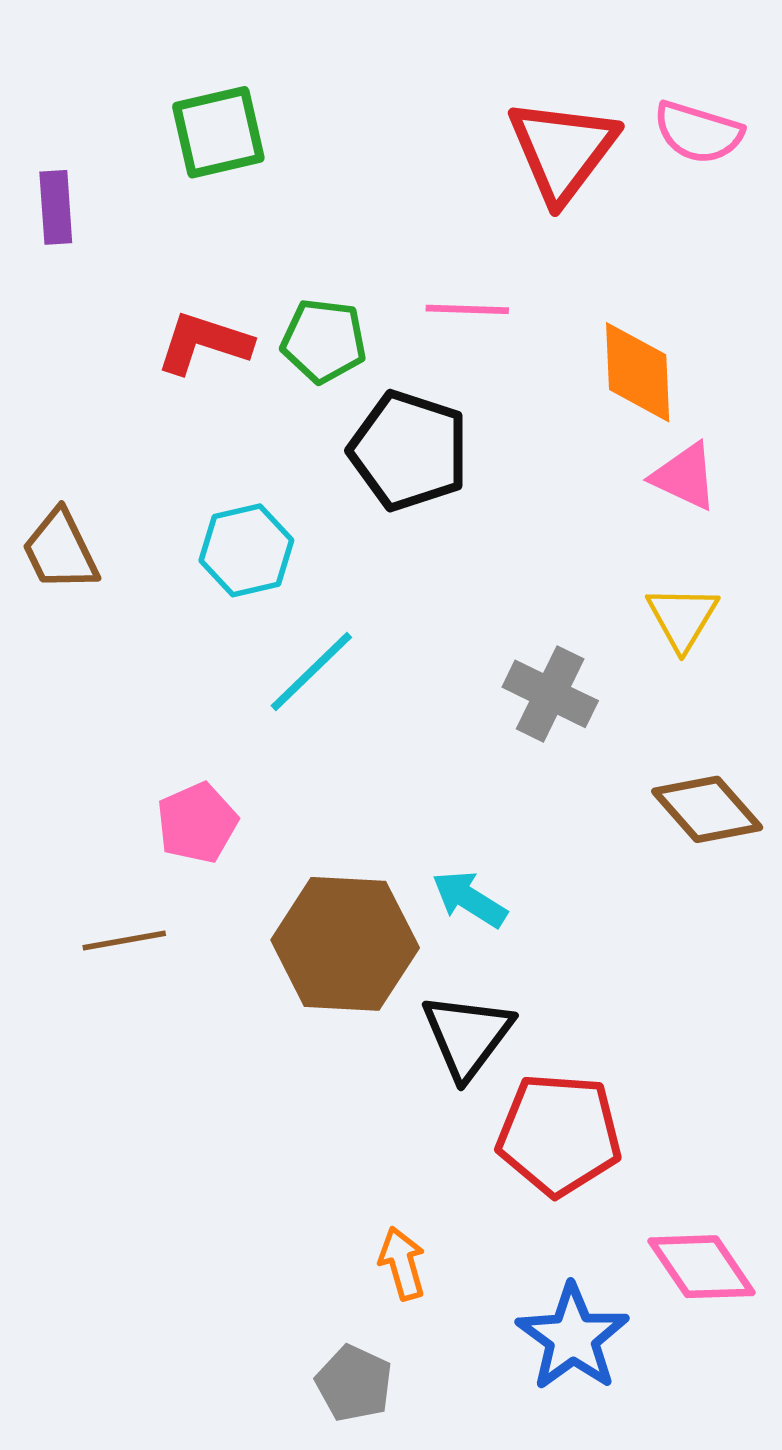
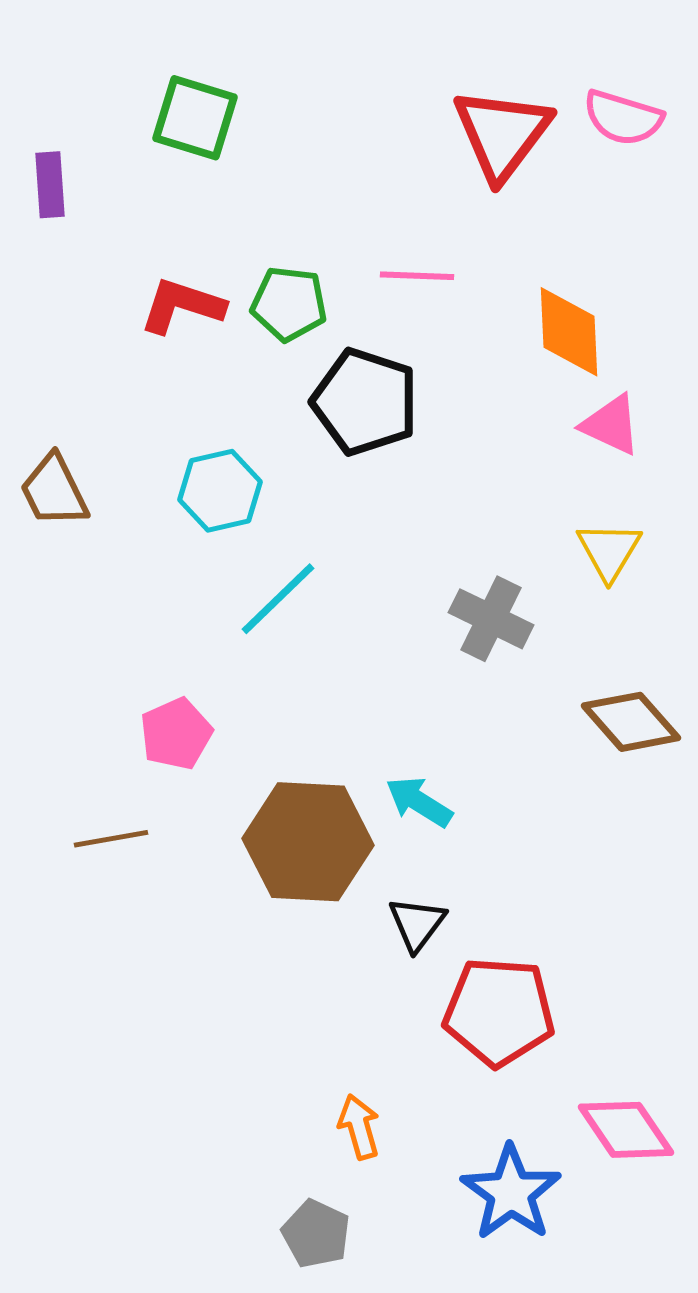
green square: (218, 132) -> (195, 118), turned 30
black triangle: (467, 1036) -> (417, 924), size x0.7

